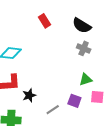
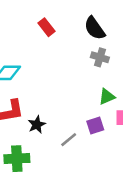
black semicircle: (82, 26) -> (95, 28), turned 30
purple square: (74, 101) -> (95, 125), turned -32

